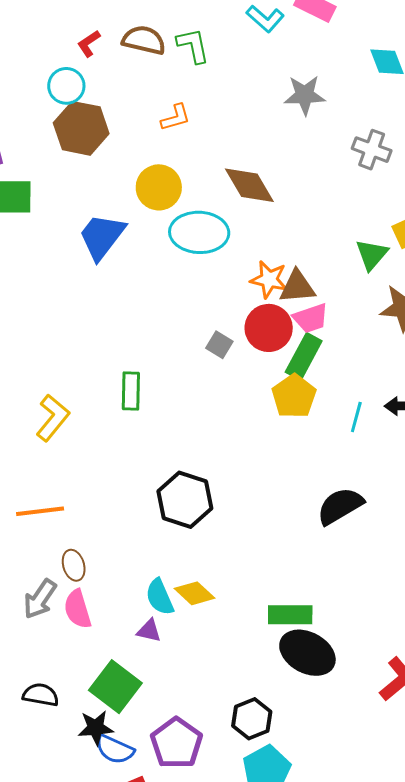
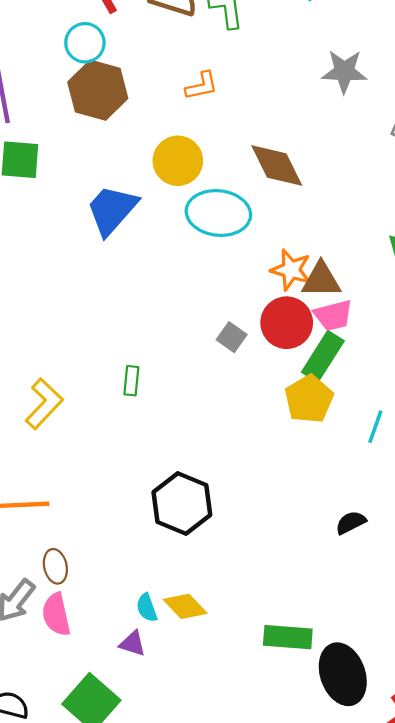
green rectangle: (131, 391) -> (131, 381), size x0.7
black semicircle: (340, 506) -> (351, 523), size x0.6
cyan semicircle: (160, 597) -> (147, 608), size x0.7
black ellipse: (307, 653) -> (343, 674), moved, turned 38

